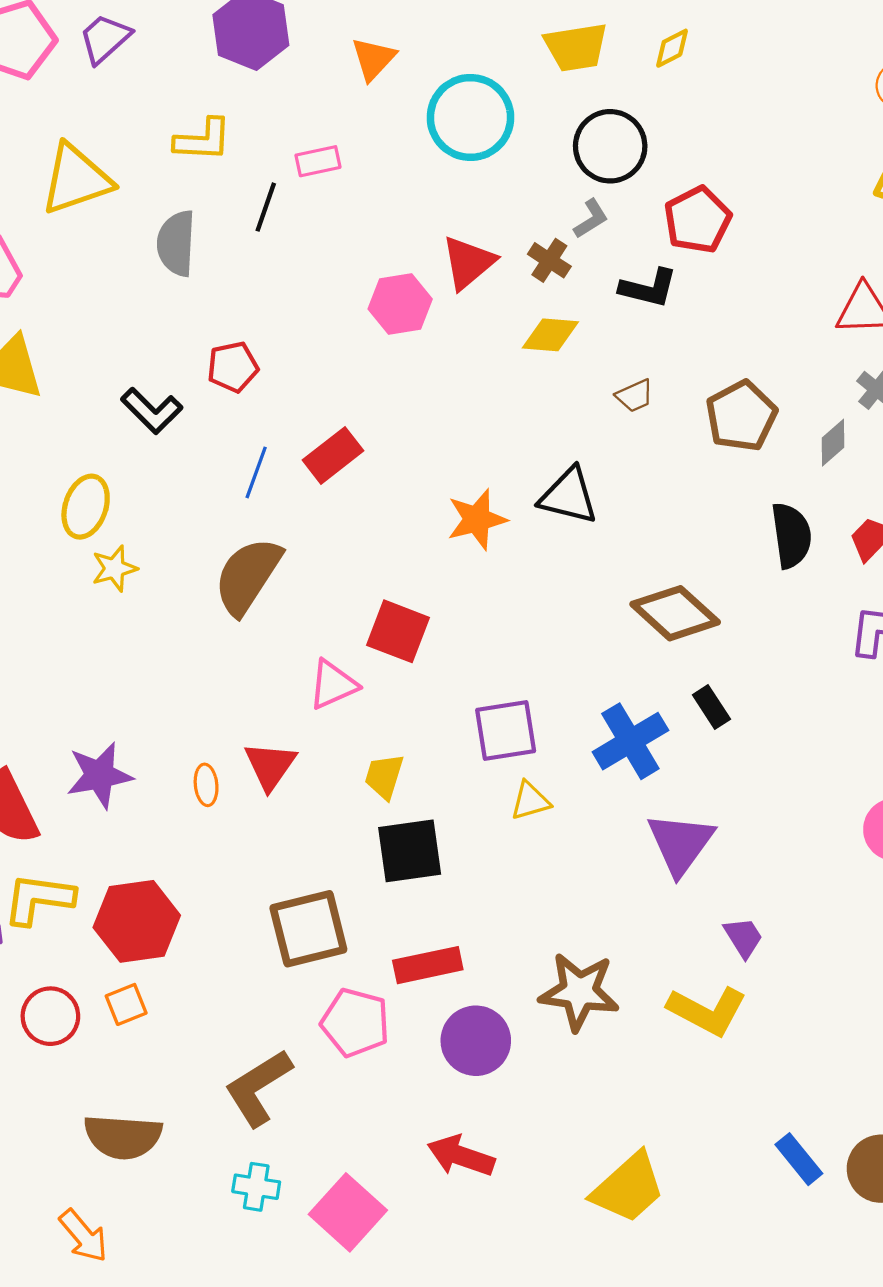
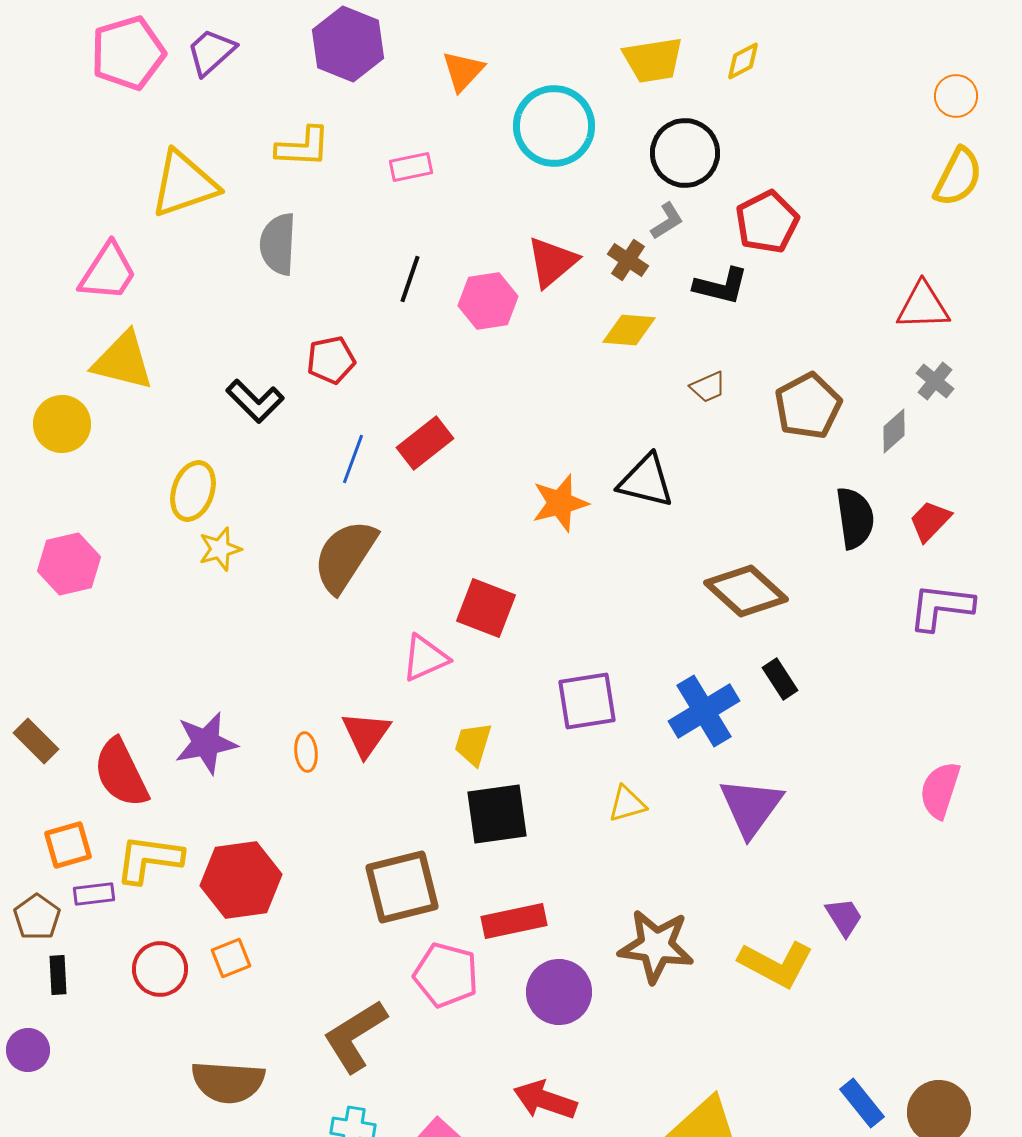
black line: (266, 207) -> (410, 279), moved
yellow triangle: (530, 801) -> (627, 804), moved
purple trapezoid: (743, 937) -> (844, 917), moved

